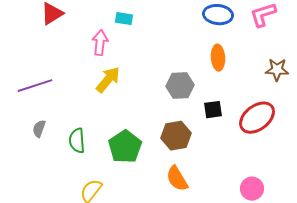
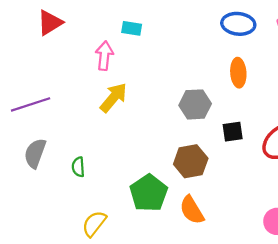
gray semicircle: (39, 129) -> (35, 153), size x1.5
green semicircle: (77, 141) -> (78, 167), size x0.7
green pentagon: (125, 147) -> (149, 193), moved

